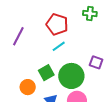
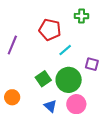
cyan line: (59, 46) -> (65, 50), moved
orange circle: (28, 87) -> (12, 97), moved

